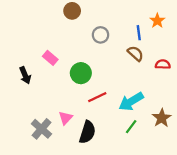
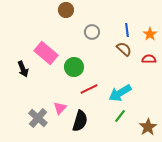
orange star: (157, 21) -> (150, 34), moved
pink rectangle: (50, 58) -> (46, 53), size x1.6
brown star: (162, 118) -> (148, 127), moved

